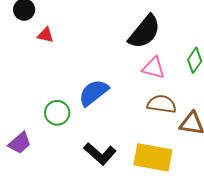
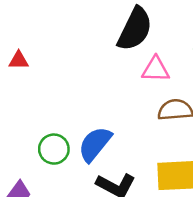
blue semicircle: (94, 93) -> (95, 144), moved

